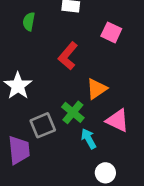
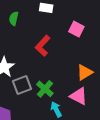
orange triangle: (97, 89) -> (85, 72), moved
gray square: (43, 125) -> (22, 85), moved

